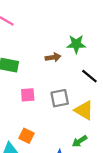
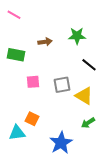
brown arrow: (53, 57) -> (45, 42), moved
green arrow: (80, 141) -> (88, 123), moved

